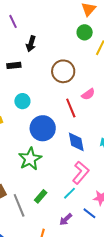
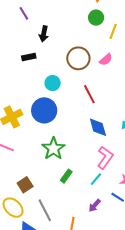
pink semicircle: (88, 94) -> (106, 60), moved
cyan circle: (22, 101) -> (53, 83), moved
blue circle: (43, 128) -> (44, 110), moved
green rectangle: (41, 196) -> (66, 176), moved
gray line: (19, 205) -> (45, 210), moved

